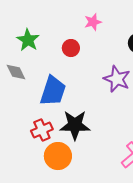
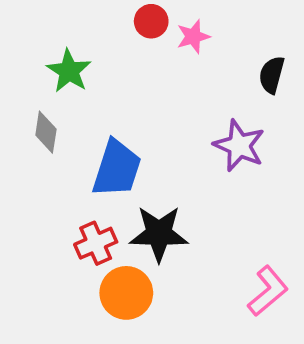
red circle: (71, 48) -> (151, 21), moved
gray diamond: (16, 72) -> (46, 132), turned 35

